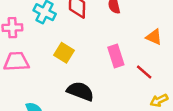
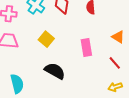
red line: (144, 72) -> (115, 63), moved

